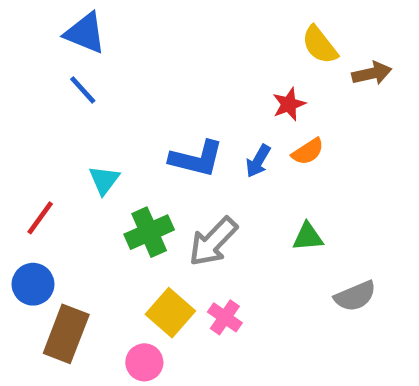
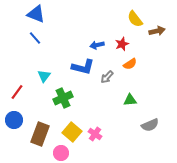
blue arrow: (258, 161) -> (97, 45), moved, turned 48
gray arrow: (213, 242) -> (107, 77), moved, size x0.6
brown rectangle: (66, 334) -> (40, 134), moved

